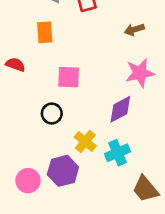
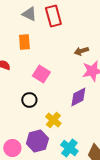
brown arrow: (134, 30) -> (81, 51), moved
pink square: (69, 77) -> (41, 74), turned 30
cyan cross: (117, 153) -> (69, 148), moved, turned -30

